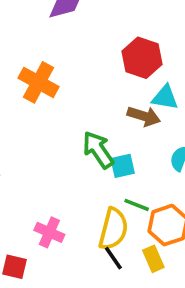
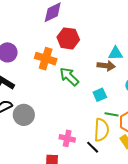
red hexagon: (142, 58) -> (68, 38), moved
green arrow: (98, 150) -> (69, 77), moved
black line: (113, 258) -> (93, 147), moved

